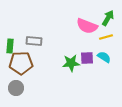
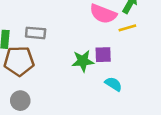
cyan semicircle: (104, 57) -> (113, 84), moved
gray circle: (16, 88) -> (20, 101), moved

